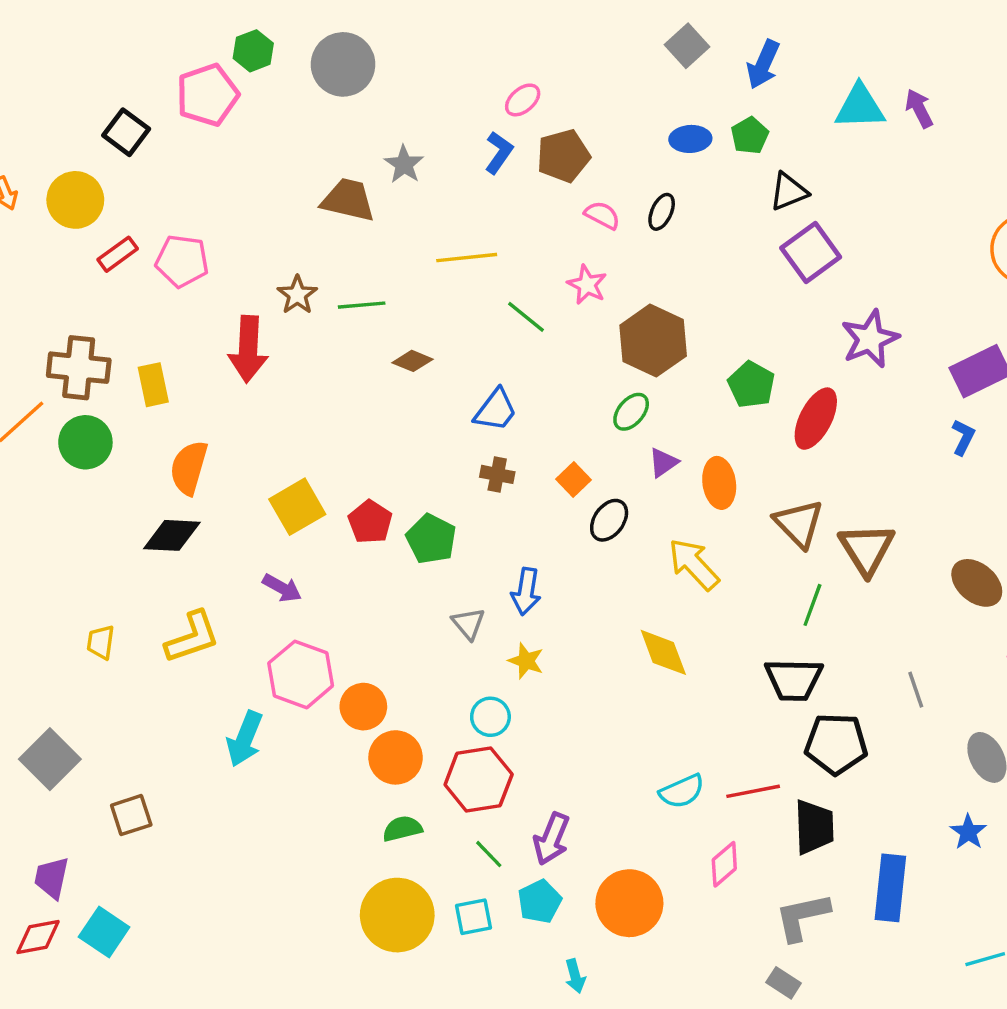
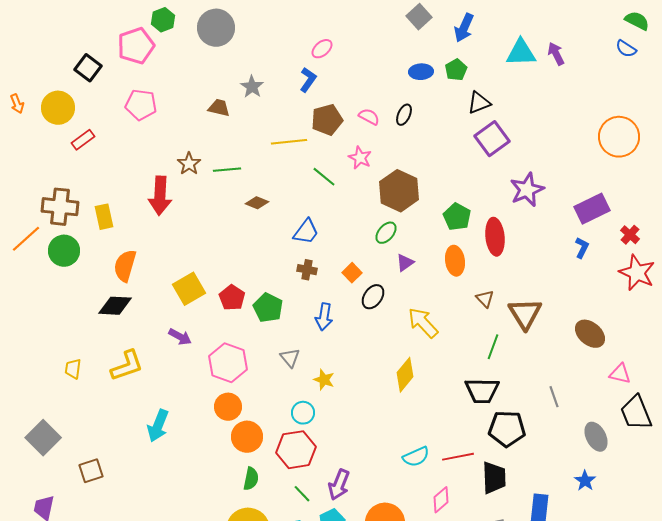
brown pentagon: (563, 156) -> (327, 120), moved
brown trapezoid: (348, 200) -> (219, 108), size x0.7
pink pentagon: (182, 261) -> (141, 105), moved
red ellipse: (816, 419) -> (495, 237), turned -33
orange ellipse: (719, 483) -> (455, 261), moved
brown triangle: (799, 524) -> (485, 299), size x0.6
blue arrow: (526, 591) -> (324, 317), moved
yellow diamond: (663, 652) -> (405, 375), turned 60
pink hexagon: (301, 674) -> (228, 363), moved
green semicircle: (402, 829) -> (251, 479), turned 115

